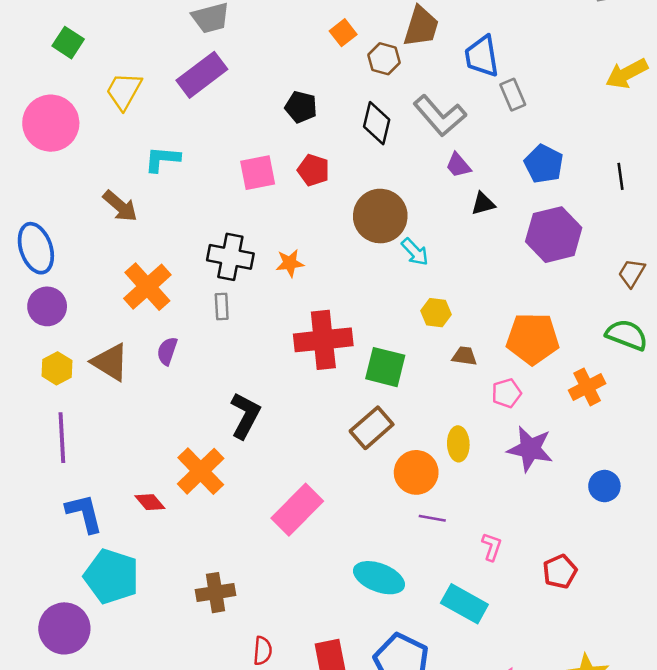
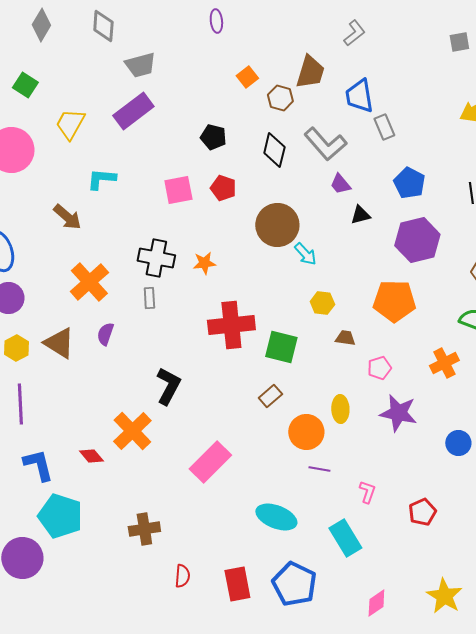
orange pentagon: (533, 339) -> (394, 301), moved
brown rectangle: (372, 428) -> (270, 396), size x0.7
cyan rectangle: (464, 604) -> (345, 538), turned 30

